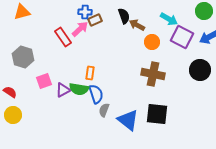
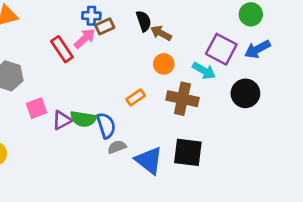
cyan arrow: (169, 19) -> (204, 71), moved
orange circle: (152, 42) -> (164, 64), moved
orange rectangle: (90, 73) -> (136, 97), moved, turned 48
gray semicircle: (104, 110) -> (117, 147), turned 48

